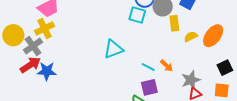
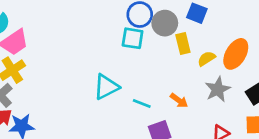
cyan line: (148, 67) -> (142, 104), moved
gray star: (191, 80) -> (218, 89), moved

